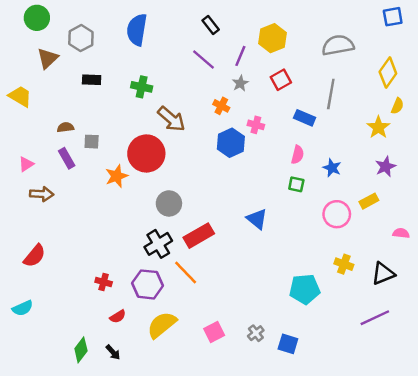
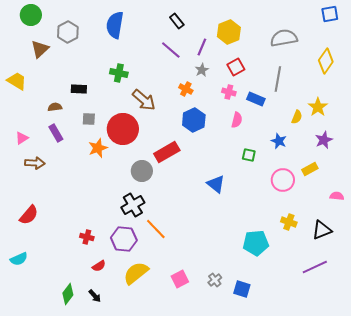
black rectangle: (92, 80) -> (79, 89), moved
yellow semicircle: (397, 106) -> (297, 117), moved
pink cross: (256, 125) -> (229, 92), moved
gray square: (92, 142) -> (89, 119), moved
pink semicircle: (297, 155) -> (237, 120), moved
red rectangle: (199, 236) -> (167, 152), moved

